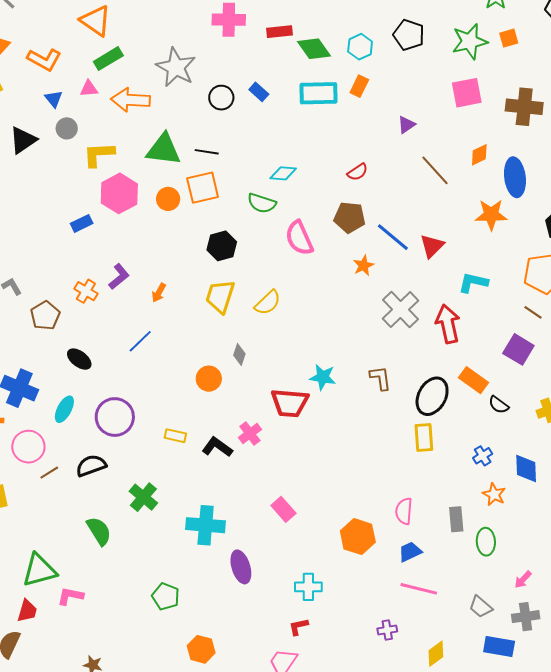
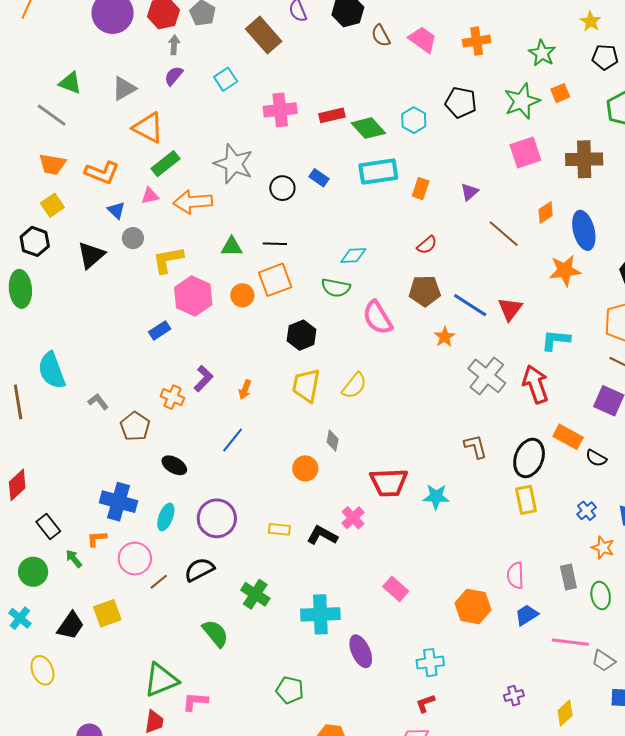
orange rectangle: (359, 86) -> (421, 189), moved
green triangle: (164, 149) -> (232, 247), size x0.6
cyan star: (323, 377) -> (436, 497), moved
pink line: (419, 589) -> (570, 642), moved

